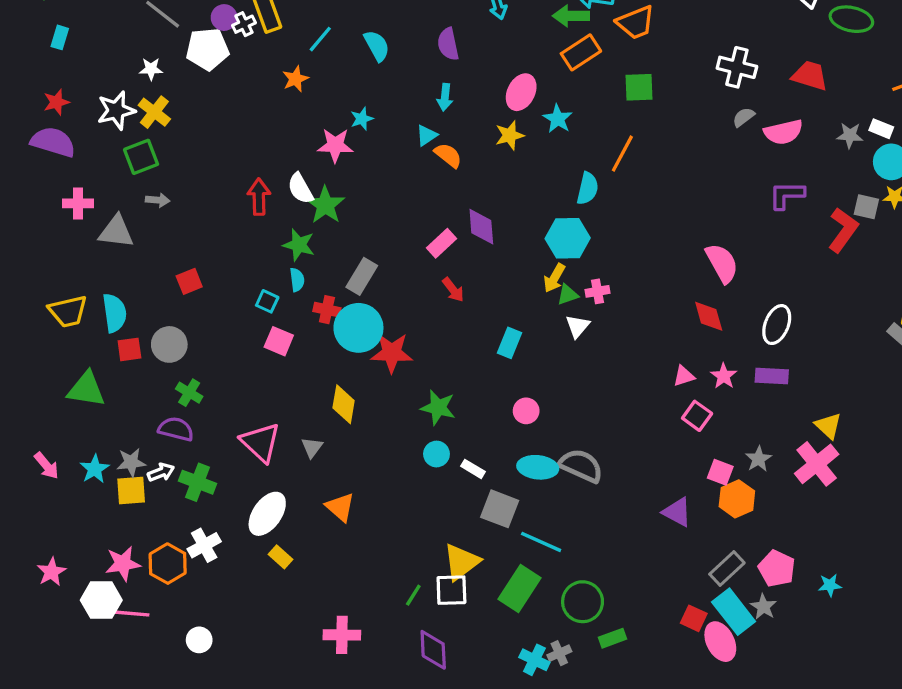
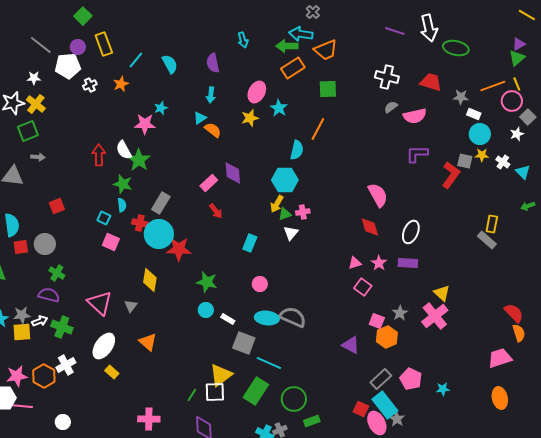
white cross: (244, 24) -> (90, 85), moved
gray star: (850, 135) -> (461, 97), moved
gray star: (763, 607) -> (397, 419), moved

